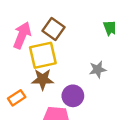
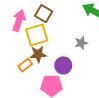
orange rectangle: (17, 98) -> (25, 65), moved

